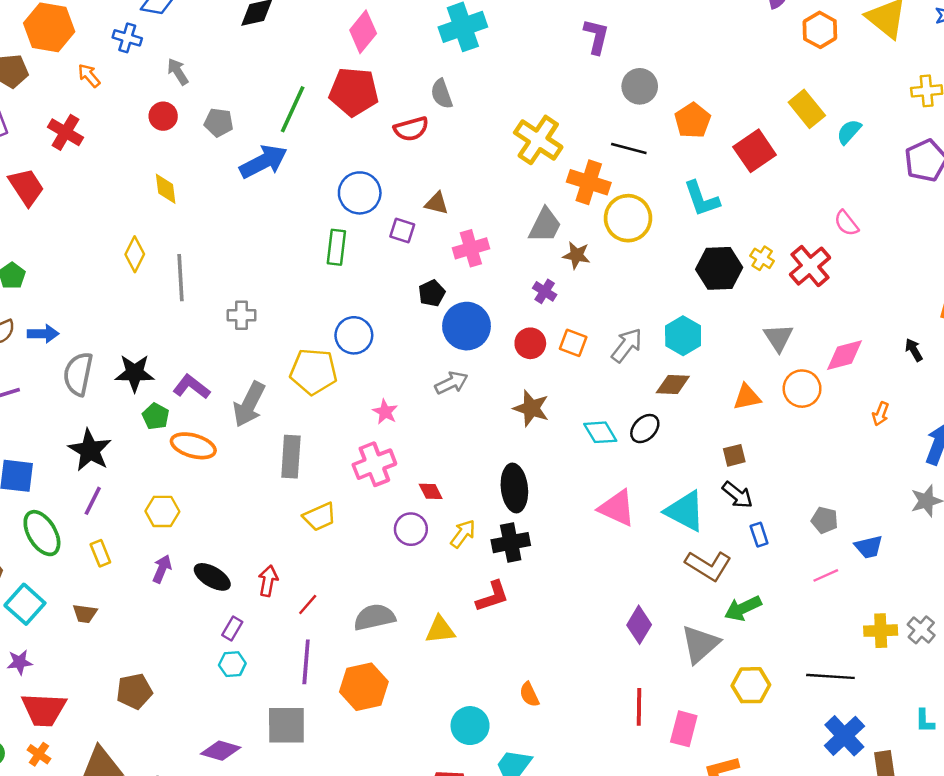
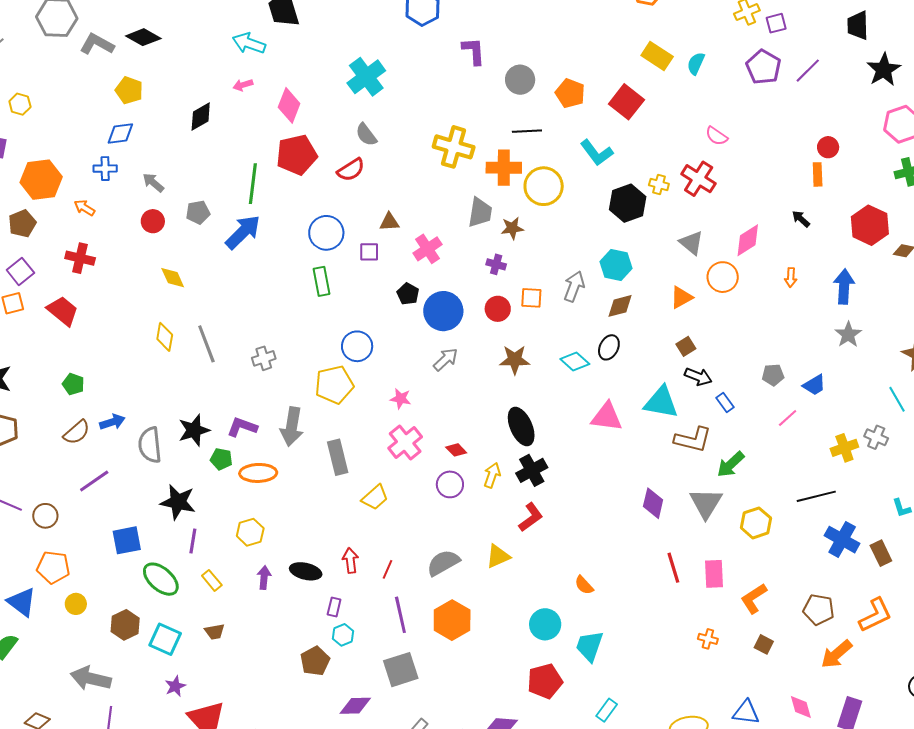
brown pentagon: (134, 691) -> (315, 661), moved

